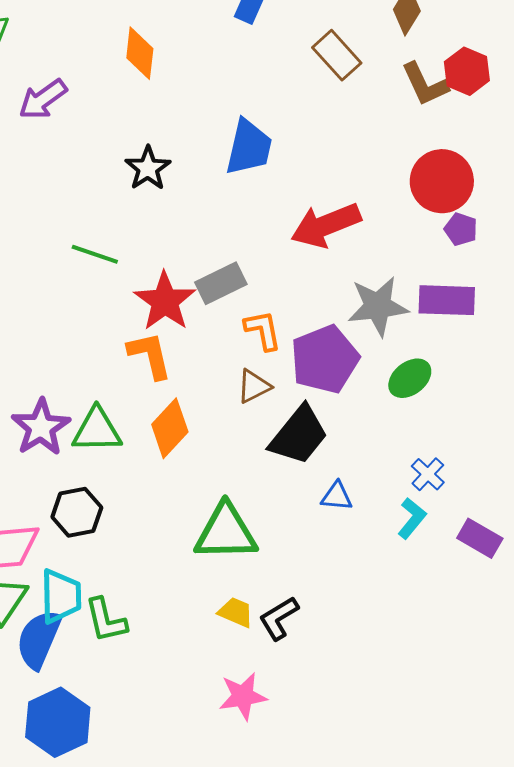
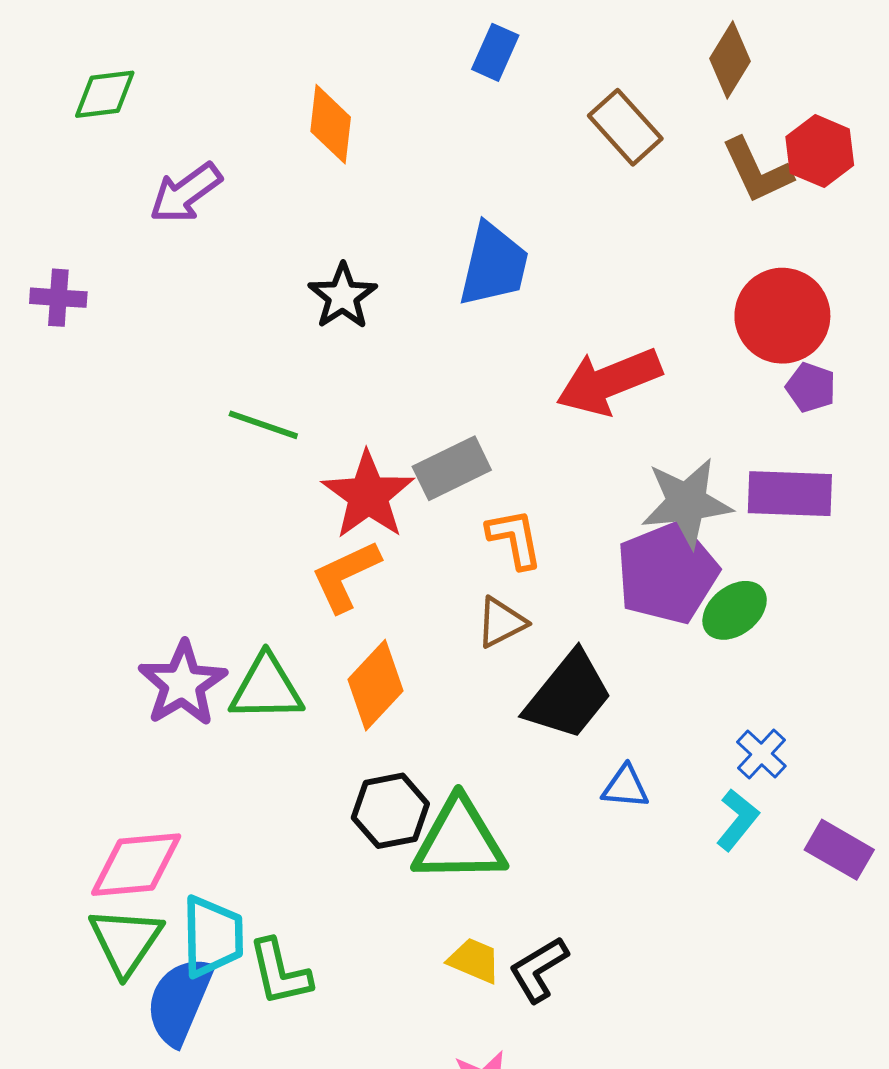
orange L-shape: (150, 355) -> (346, 576), turned -102
purple pentagon: (325, 359) -> (667, 573), moved
black hexagon: (77, 512) -> (390, 811), moved

